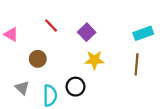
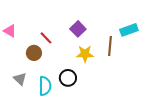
red line: (51, 26) -> (46, 38), moved
brown line: (137, 64) -> (110, 46), moved

